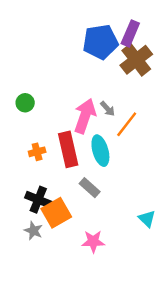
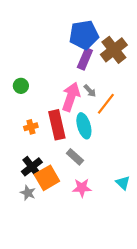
purple rectangle: (130, 33) -> (85, 59), moved
black cross: (38, 200) -> (32, 167), turned 30
pink star: (93, 241) -> (82, 188), moved

